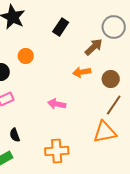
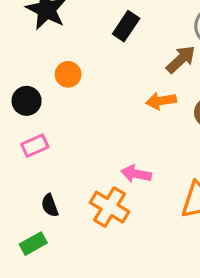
pink arrow: (57, 104) -> (136, 174), moved
orange cross: (57, 151) -> (110, 207), moved, turned 35

